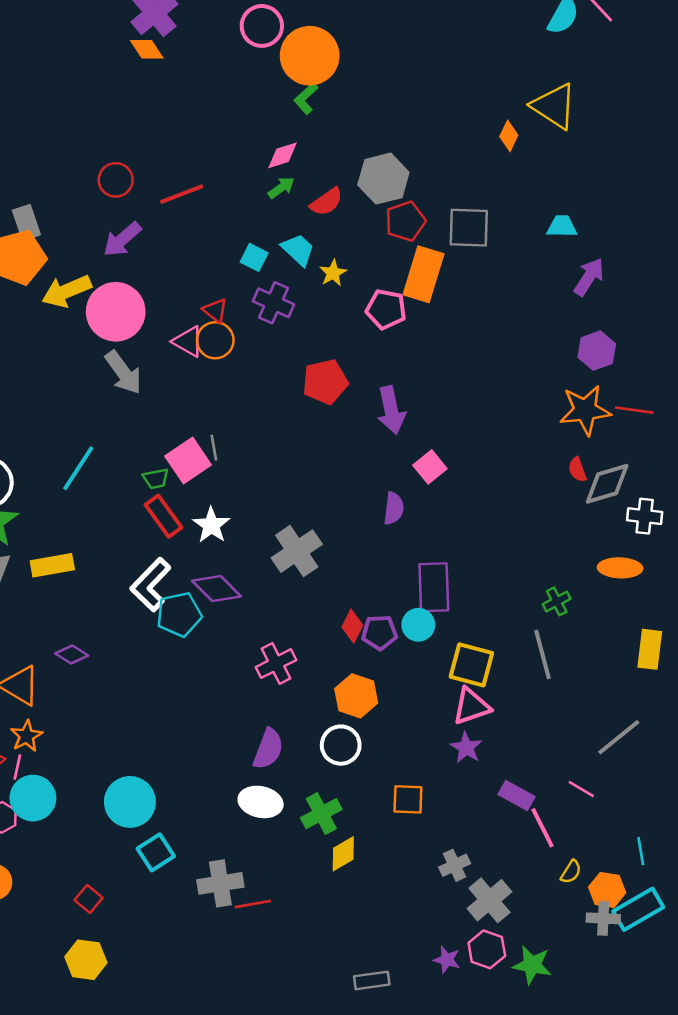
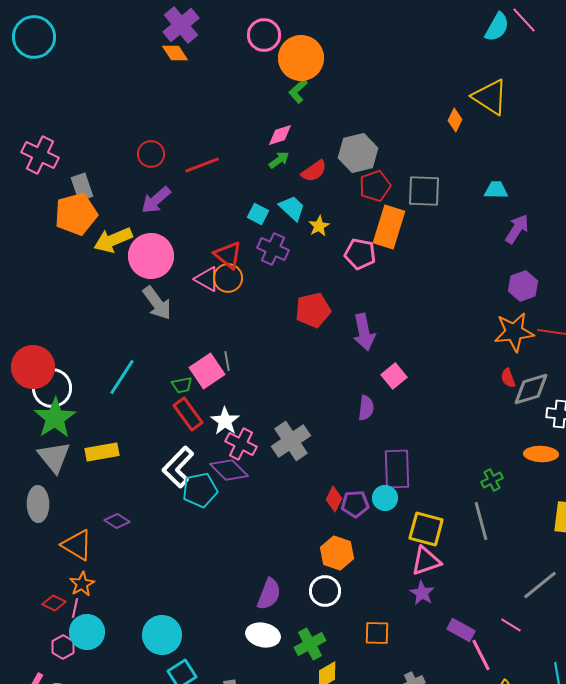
red triangle: (215, 310) -> (228, 255), size x1.4
pink cross: (276, 664) -> (241, 444), moved, turned -36

